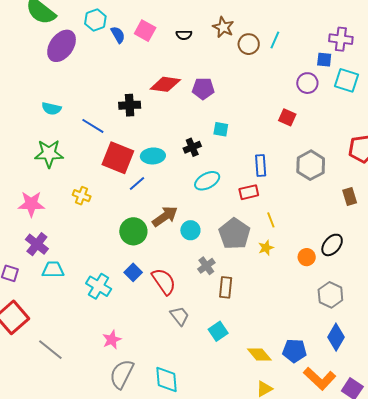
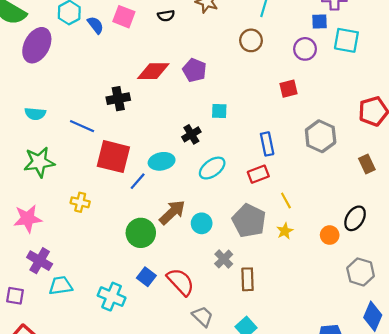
brown circle: (249, 44) -> (251, 40), moved
purple pentagon: (203, 89) -> (194, 70), turned 30
red square: (287, 117) -> (289, 89), turned -30
cyan ellipse: (153, 156) -> (162, 161), moved

